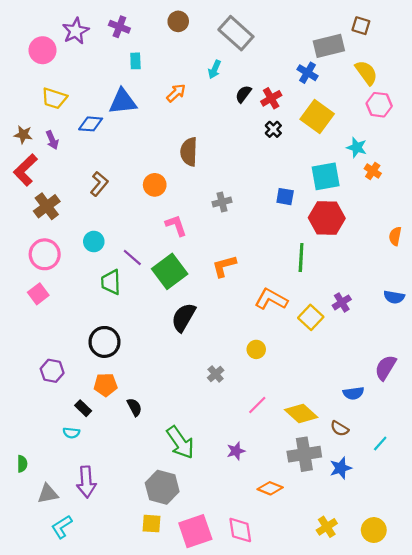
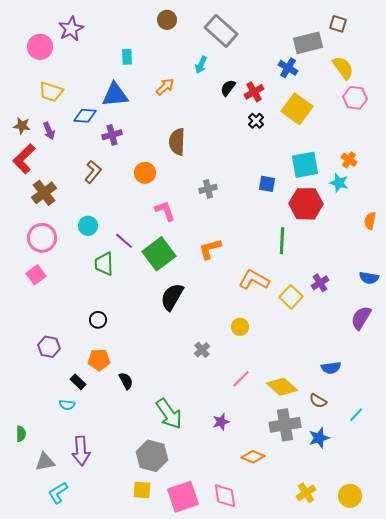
purple cross: (119, 27) -> (112, 135), moved, turned -36
cyan star: (357, 147) -> (339, 183), moved
black circle: (104, 342) -> (98, 320), size x0.6
purple semicircle: (386, 368) -> (361, 318), moved

